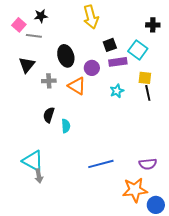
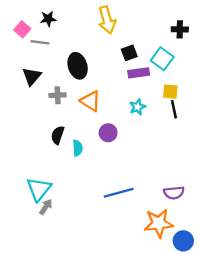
purple circle: (92, 68) -> (108, 133), moved
cyan triangle: (33, 161) -> (39, 189), turned 40
gray arrow: (39, 176) -> (46, 207), turned -136

